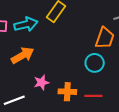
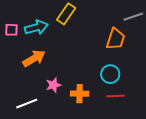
cyan circle: (95, 63) -> (110, 74), moved
red line: (93, 96) -> (116, 96), moved

